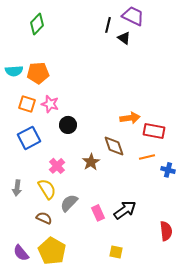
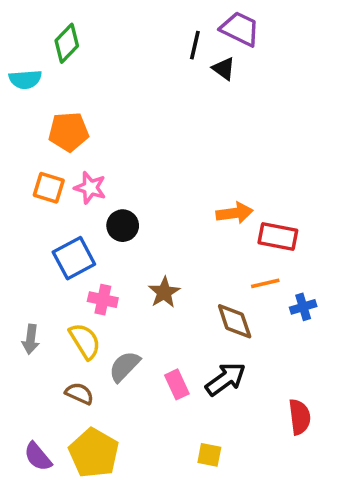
cyan semicircle: (14, 71) -> (25, 79), moved
blue square: (29, 138) -> (74, 258), moved
brown diamond: (114, 146) -> (235, 321), moved
pink cross: (57, 166) -> (103, 300), turned -35
blue cross: (168, 170) -> (303, 307), turned -32

